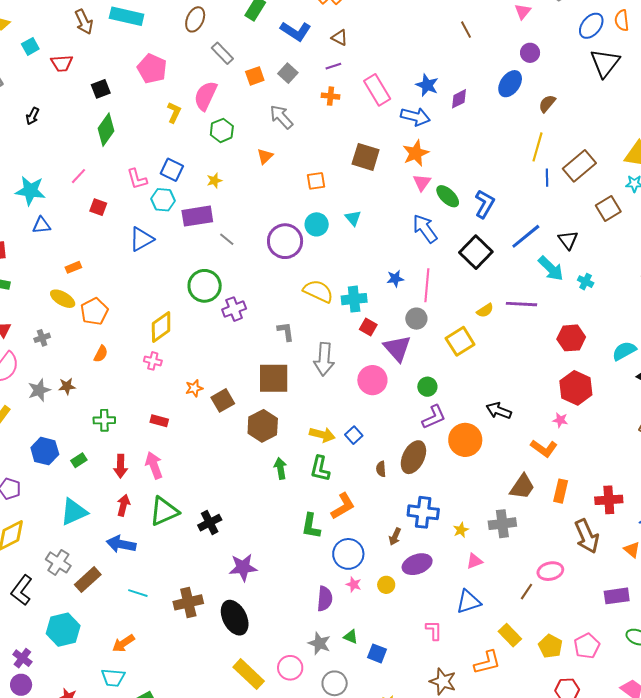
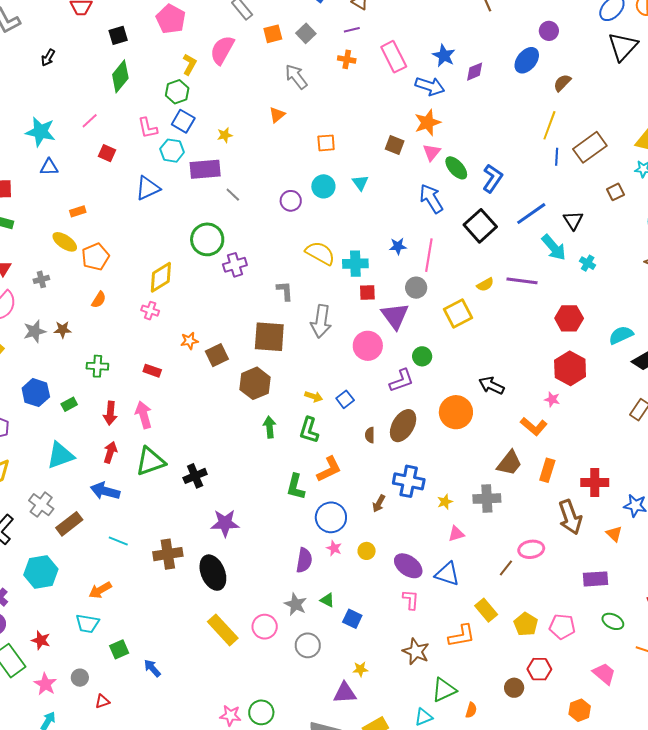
green hexagon: (222, 130) -> (177, 92), moved
brown square: (366, 157) -> (395, 145), moved, size x0.7
brown square: (608, 209) -> (616, 192), size x0.7
purple circle: (285, 241) -> (291, 201), size x0.6
red square: (368, 327) -> (367, 293), turned -36
purple L-shape: (434, 417) -> (401, 381), moved
yellow arrow: (322, 435) -> (314, 396), size x0.7
purple ellipse: (417, 564) -> (408, 566), moved, turned 52
blue triangle: (468, 602) -> (447, 574), turned 32
pink pentagon: (587, 646) -> (562, 627), turned 30

